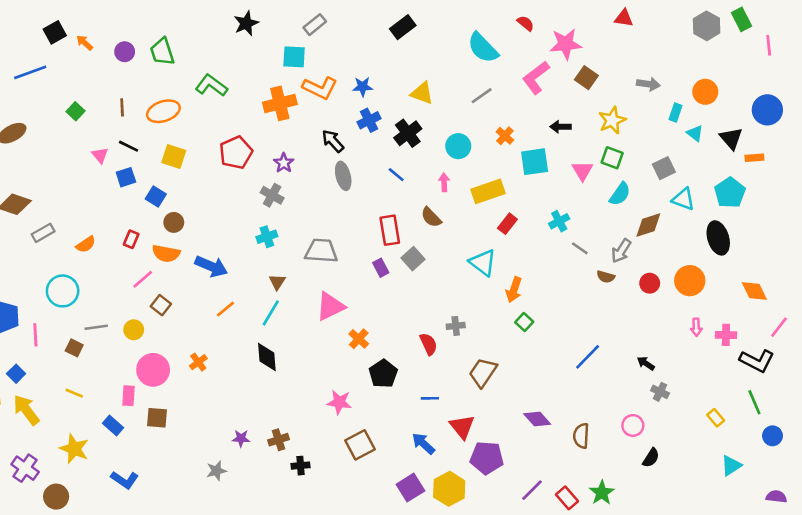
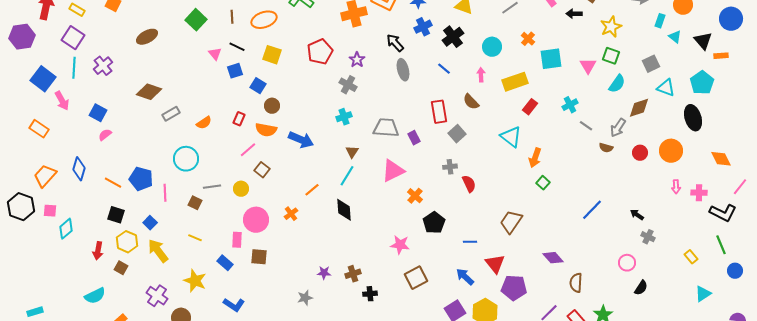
green square: (75, 111) -> (196, 20), size x1.5
black arrow: (560, 127) -> (574, 14), moved
purple rectangle: (381, 268) -> (414, 138), moved
orange line: (225, 309) -> (312, 190), moved
gray cross: (456, 326) -> (450, 167), moved
red semicircle: (429, 344) -> (469, 184), moved
brown semicircle: (581, 436) -> (576, 283), moved

